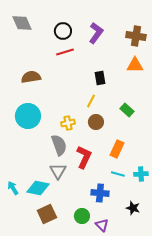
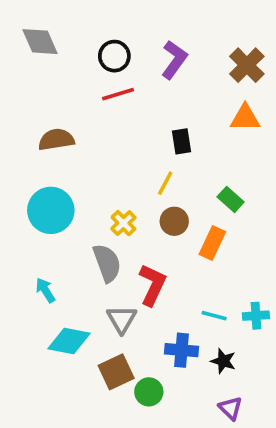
brown cross: (136, 36) -> (247, 65), turned 36
yellow cross: (68, 123) -> (123, 223), turned -32
orange rectangle: (117, 149) -> (212, 243), moved
gray triangle: (58, 171) -> (122, 319), moved
cyan arrow: (13, 188) -> (45, 290), moved
black star: (133, 208) -> (223, 361), moved
brown square: (47, 214) -> (116, 372), moved
purple triangle: (102, 225) -> (231, 408), moved

